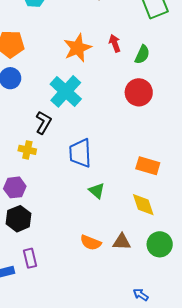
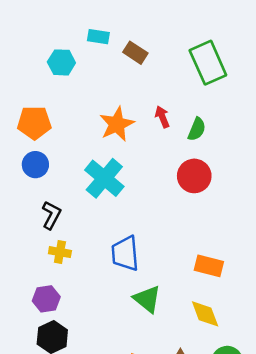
black L-shape: (43, 123) -> (51, 215), moved
green triangle: (97, 191) -> (147, 299), size x1.4

